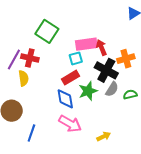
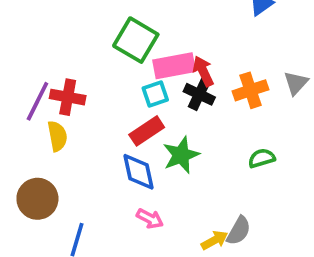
green square: (47, 31) -> (136, 40), moved
black cross: (106, 70) -> (199, 94), moved, size x0.7
gray semicircle: (112, 89) -> (239, 231), moved
pink arrow: (70, 124) -> (150, 219), size x0.6

